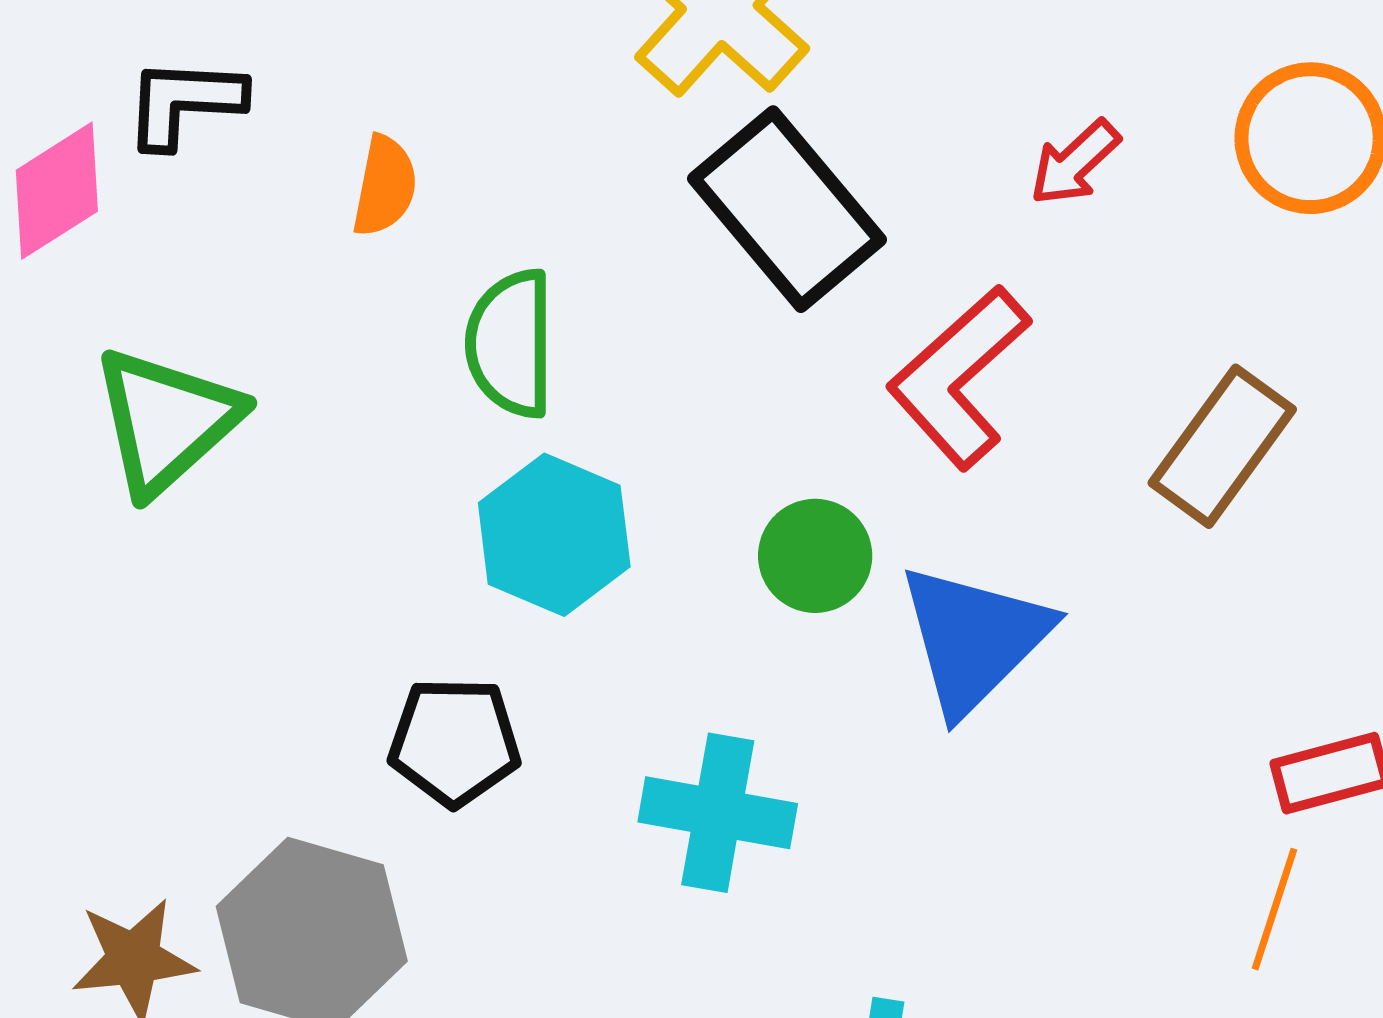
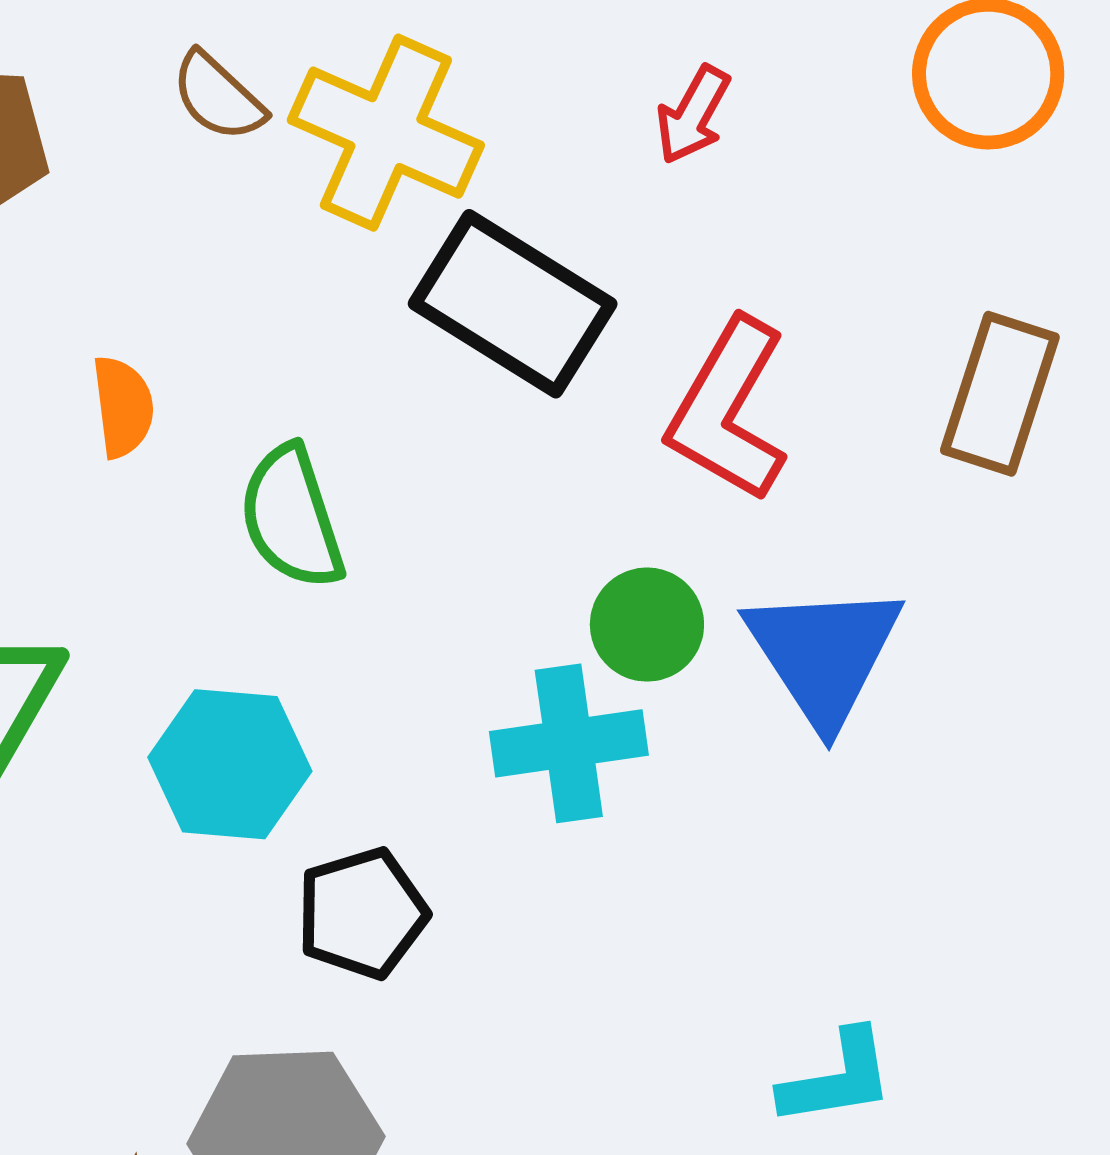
red arrow: (1075, 163) -> (693, 115), moved
cyan hexagon: (554, 535) -> (230, 764), moved
cyan cross: (718, 813) -> (569, 743), moved

